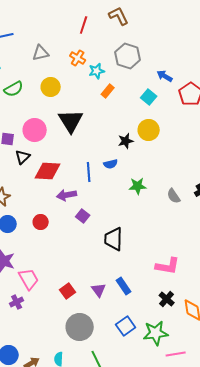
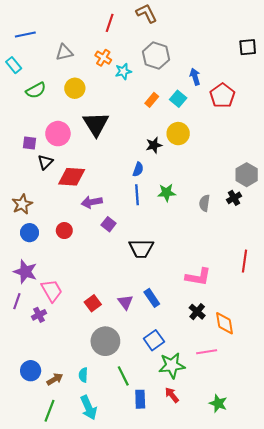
blue arrow: (165, 76) -> (195, 77), turned 42
orange rectangle: (108, 91) -> (152, 100), moved
blue semicircle: (111, 164) -> (138, 169), turned -56
blue line: (89, 172) -> (137, 195), moved
gray semicircle: (174, 196) -> (204, 203), turned 42
black trapezoid: (114, 239) -> (141, 248), turned -90
green star: (156, 333) -> (172, 365), moved
pink line: (176, 354) -> (207, 352), moved

